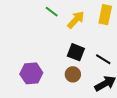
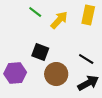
black square: (76, 52) -> (40, 52), moved
brown circle: (73, 74) -> (56, 74), size x1.5

